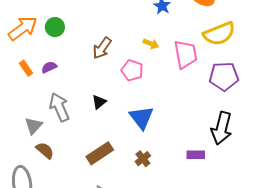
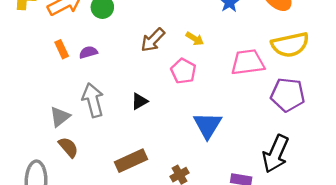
yellow arrow: (151, 44) -> (195, 39), moved
pink trapezoid: (186, 54) -> (248, 62), turned -96
blue triangle: (141, 118) -> (208, 125), moved

